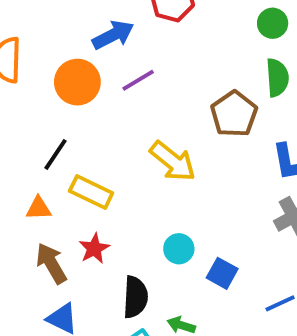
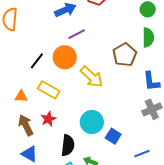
orange circle: (77, 82) -> (65, 57), moved
black line: (56, 154) -> (37, 61), moved
cyan circle: (179, 249) -> (92, 122), size x1.5

